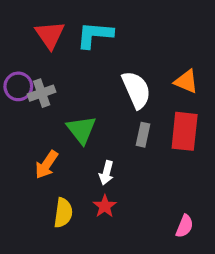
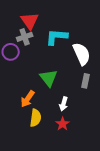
cyan L-shape: (95, 35) -> (57, 37), moved
gray cross: (42, 93) -> (25, 37), moved
yellow semicircle: (63, 213) -> (36, 118), moved

